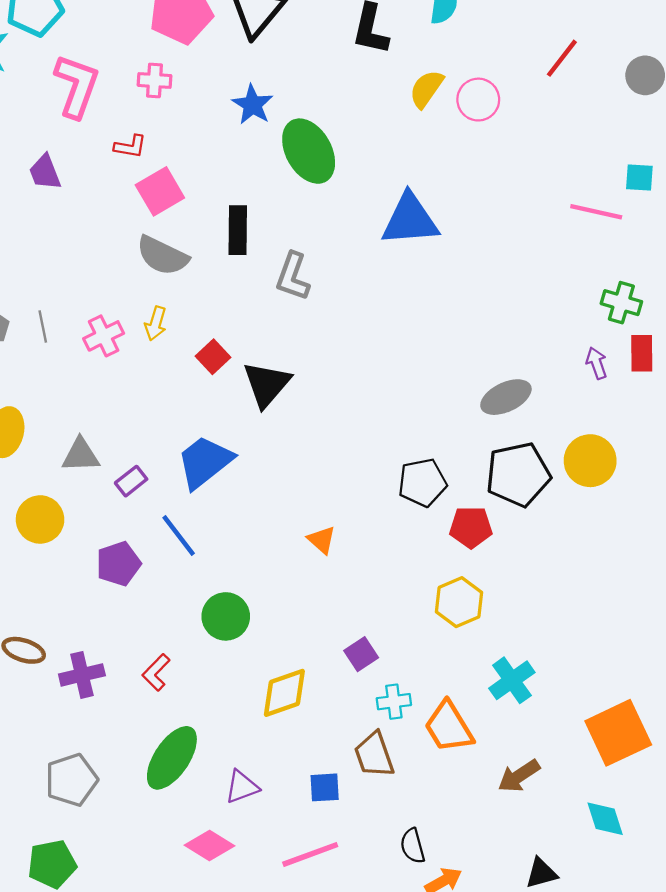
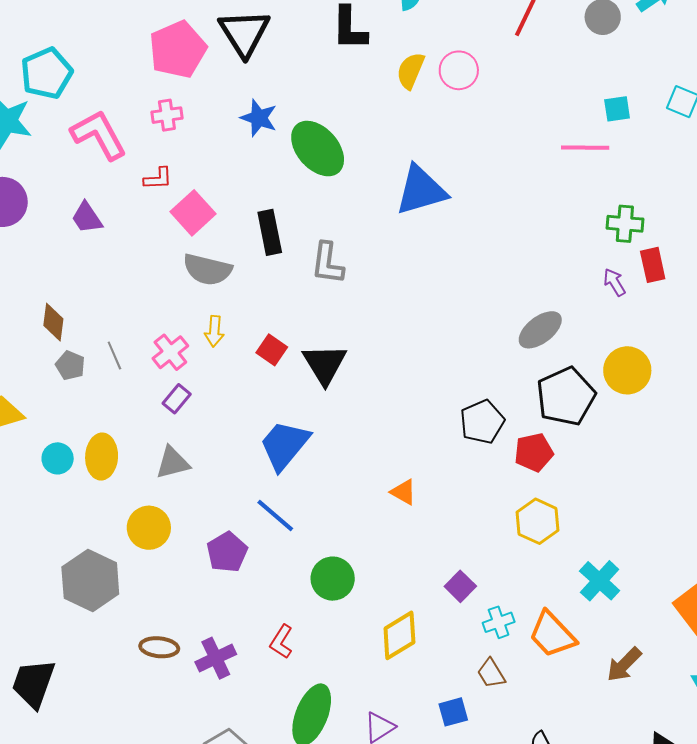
pink L-shape: (77, 86) -> (99, 135), turned -36
purple rectangle: (131, 481) -> (177, 399), moved
brown trapezoid: (374, 755) -> (491, 673), size x0.7

